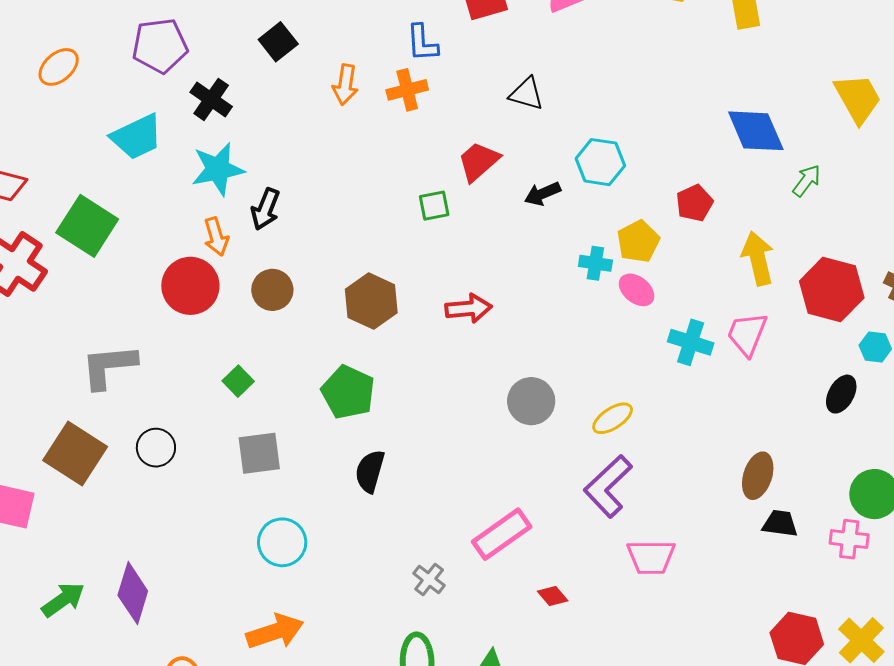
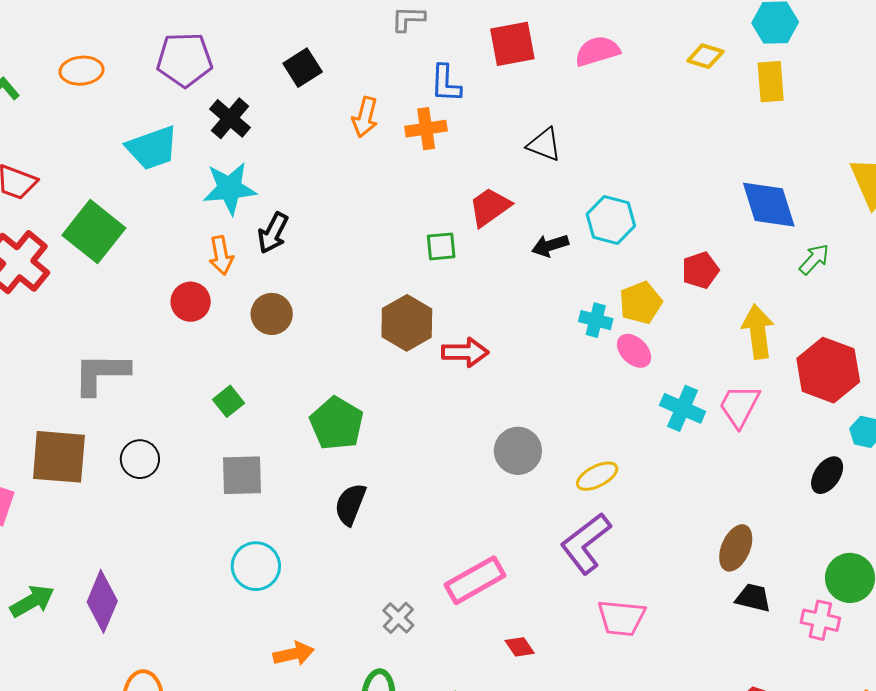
orange ellipse: (59, 67) -> (82, 71), turned 30
red circle: (190, 286) -> (191, 302), size x0.7
brown hexagon: (371, 301) -> (407, 323), moved
brown square: (75, 453) -> (59, 457), turned -34
orange arrow: (275, 632) -> (294, 654), moved, size x0.7

